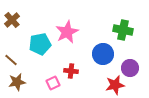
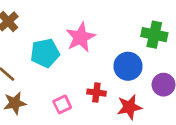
red cross: (71, 71) -> (96, 93), moved
red star: (115, 85) -> (129, 107), moved

